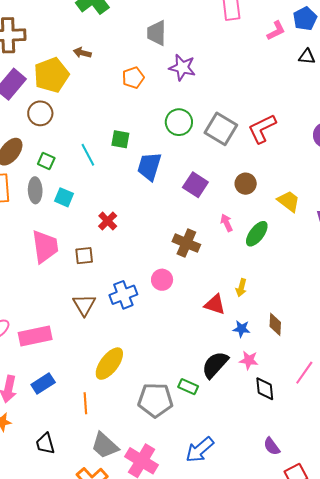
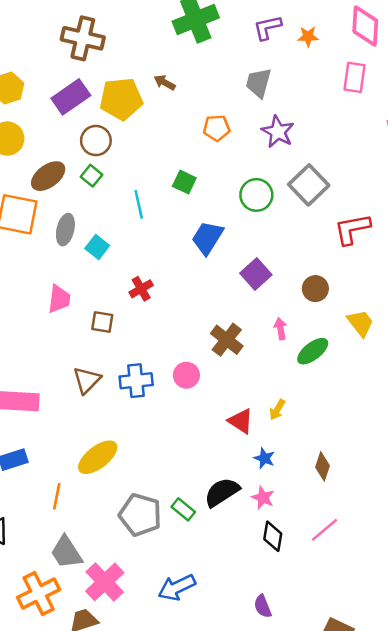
gray square: (221, 129) -> (309, 185), moved
green square: (120, 139) -> (184, 182), moved
green square: (46, 161) -> (91, 176), moved
pink trapezoid: (45, 247) -> (59, 299), size x0.7
brown diamond: (275, 324) -> (322, 466), moved

